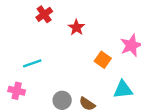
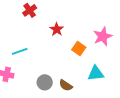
red star: (76, 27) -> (57, 29), moved

